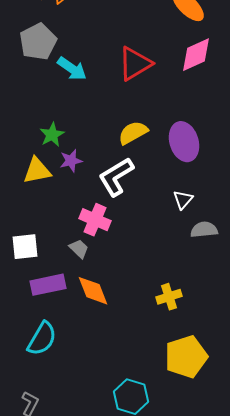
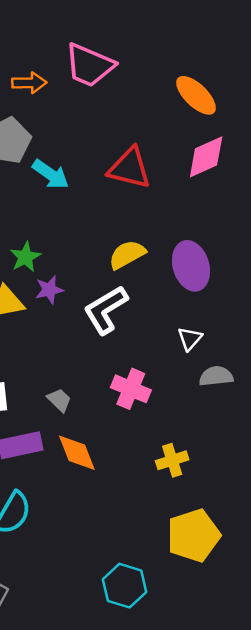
red triangle: (135, 64) -> (130, 168), turned 45
pink cross: (95, 220) -> (131, 389), moved

